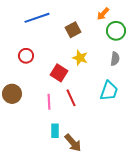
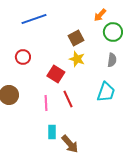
brown square: (73, 30) -> (76, 38), moved

